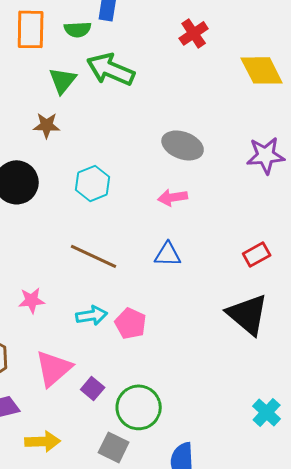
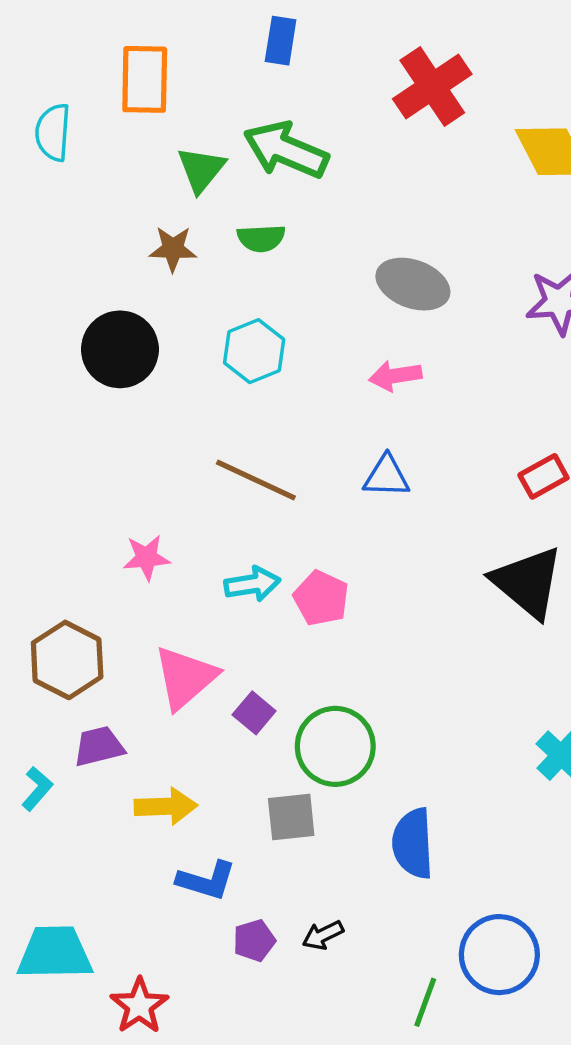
green semicircle: (78, 29) -> (261, 238), moved
red cross: (194, 33) -> (432, 86), size x1.5
gray square: (114, 447) -> (291, 817), turned -32

